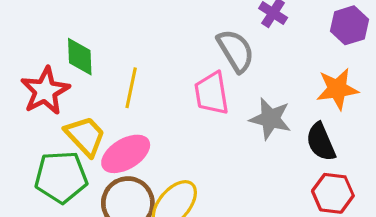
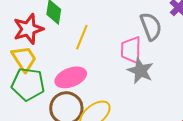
gray star: (270, 119) -> (140, 71), moved
yellow trapezoid: (85, 136) -> (24, 59), moved

